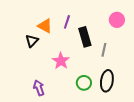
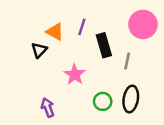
pink circle: (117, 20) -> (143, 24), size x1.5

